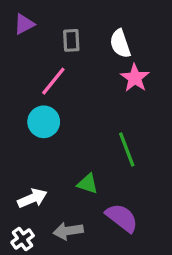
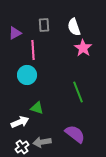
purple triangle: (24, 24) -> (15, 33), moved
pink line: (53, 81) -> (33, 50), turned -42
green triangle: (88, 184) -> (37, 108), moved
white cross: (23, 239) -> (22, 147), moved

